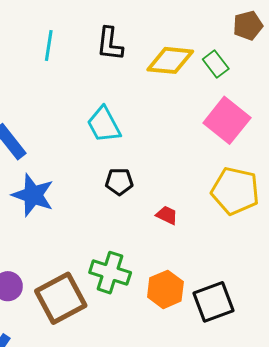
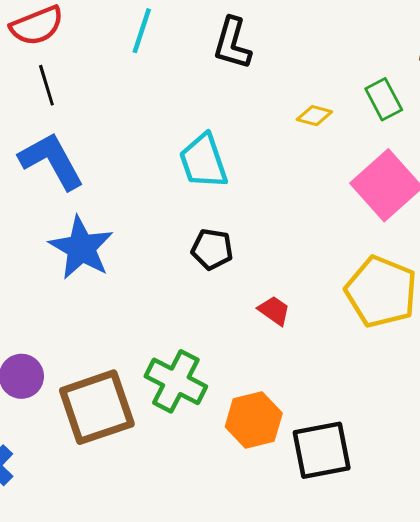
yellow diamond: (170, 60) -> (314, 116), moved, size x0.5

